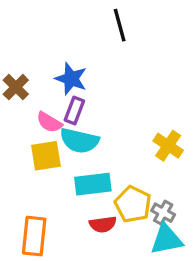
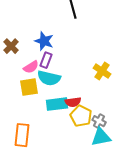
pink semicircle: (49, 122) -> (31, 67), turned -63
yellow cross: (168, 146) -> (102, 71), moved
red semicircle: (103, 224) -> (73, 102), moved

